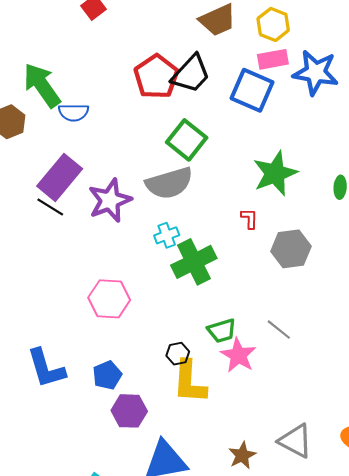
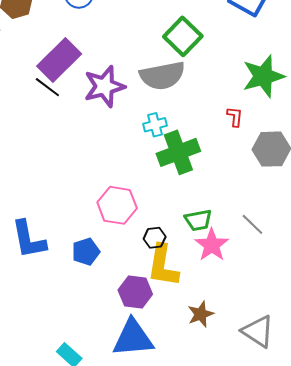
pink hexagon: (109, 299) -> (117, 205), moved
purple hexagon: (129, 411) -> (135, 292), moved
brown star: (242, 455) -> (201, 314), moved

